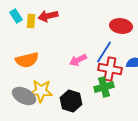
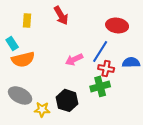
cyan rectangle: (16, 16) -> (12, 43), moved
red arrow: (48, 16) -> (61, 15), moved, turned -108
red cross: (110, 69) -> (106, 68), size x0.7
yellow star: (41, 91) -> (42, 109), moved, size x0.7

